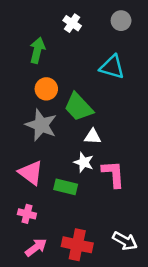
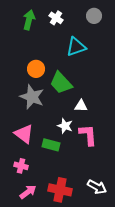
green arrow: (37, 50) -> (29, 20), moved
cyan triangle: (112, 67) -> (76, 47), moved, turned -35
white triangle: (93, 137) -> (81, 106), moved

